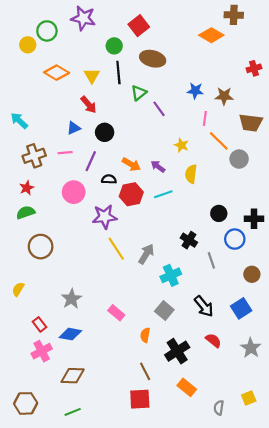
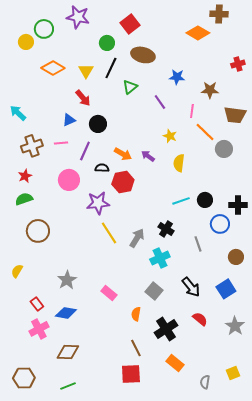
black line: (118, 73) -> (111, 68), turned 30
blue star: (195, 91) -> (177, 77), moved
purple line: (159, 109) -> (160, 102), moved
cyan line: (163, 194) -> (181, 201), moved
black cross: (189, 240) -> (166, 229), moved

